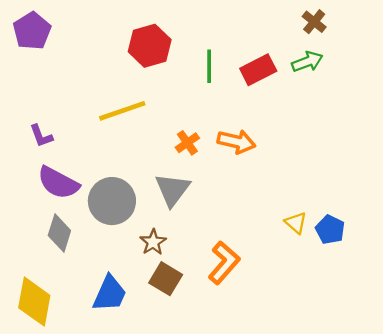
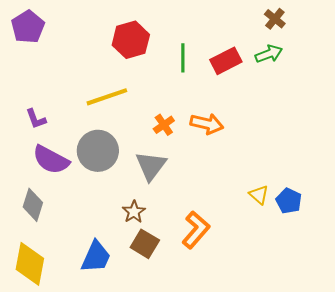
gray circle: (112, 201) -> (98, 151), moved
gray diamond: (59, 233) -> (33, 205), moved

